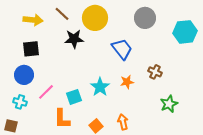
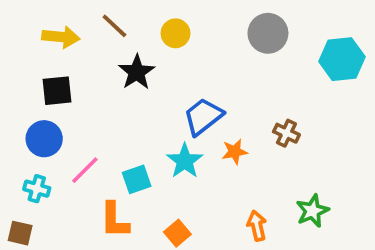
yellow circle: (95, 18) -> (175, 33), size x0.6
black star: (74, 39) -> (137, 72), turned -30
blue trapezoid: (122, 49) -> (203, 117), moved, turned -90
green star: (169, 104) -> (312, 211), moved
orange arrow: (123, 122) -> (257, 226), moved

